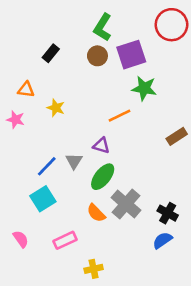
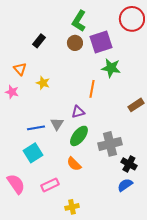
orange triangle: (26, 90) -> (20, 69), turned 40
orange line: (120, 116) -> (92, 89), turned -54
purple triangle: (101, 145) -> (78, 112), turned -32
blue line: (47, 166) -> (36, 128), turned 36
gray cross: (126, 204) -> (110, 144), moved, turned 35
pink semicircle: (21, 239) -> (16, 184), size x1.5

